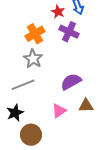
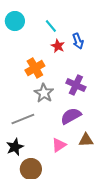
purple cross: (69, 32) -> (76, 85), moved
gray star: (33, 59) -> (44, 93), moved

